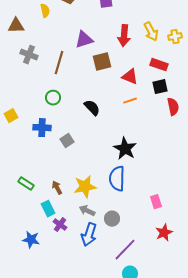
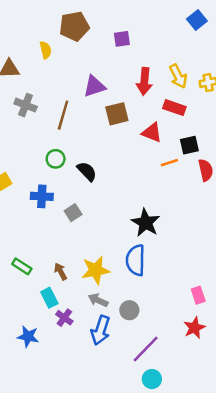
red rectangle: (159, 65) -> (174, 108), moved
orange line: (130, 101) -> (169, 163), moved
black semicircle: (92, 108) -> (87, 171), moved
pink rectangle: (156, 202) -> (198, 295), moved

